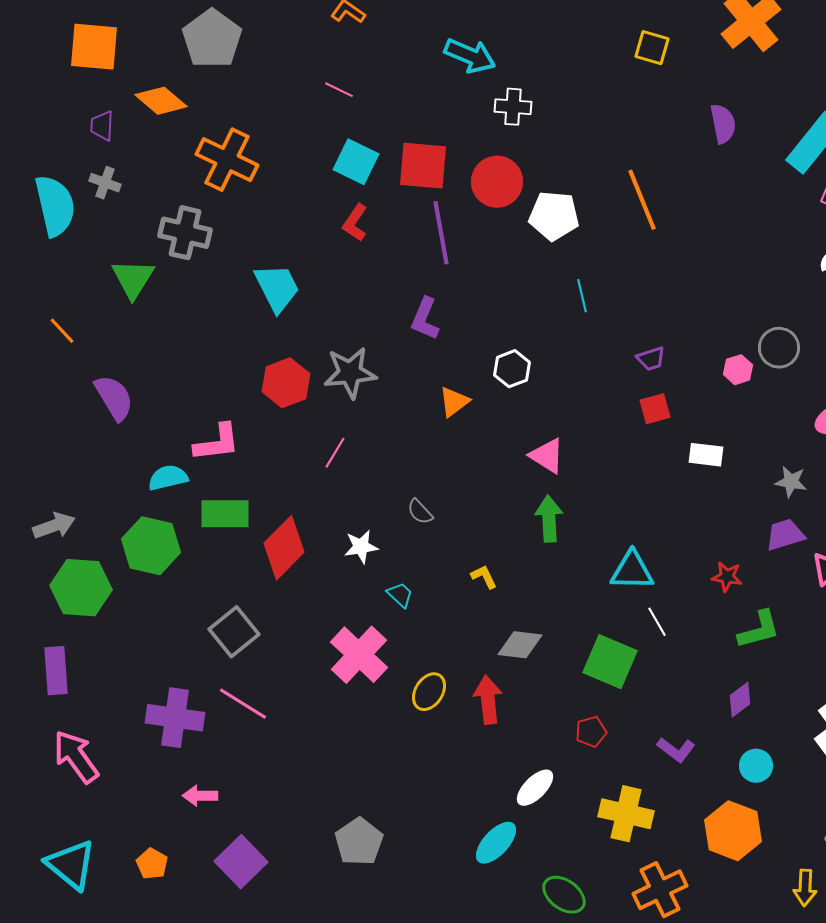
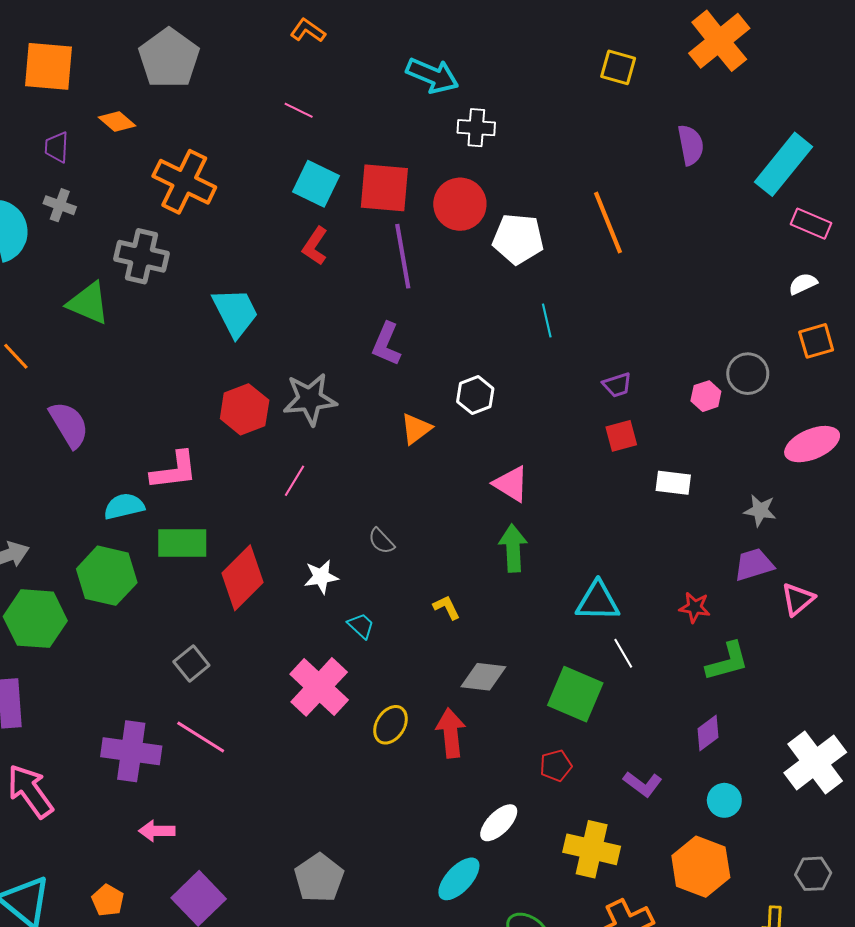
orange diamond: (161, 101) -> (117, 121), size x0.7
green triangle: (133, 279) -> (88, 303), turned -39
gray square: (234, 632) -> (191, 664), size x0.7

